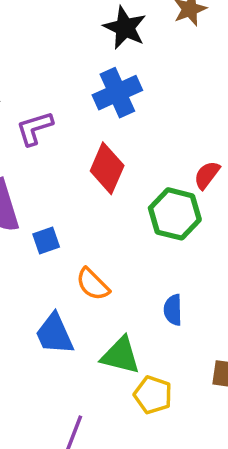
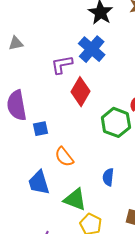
blue cross: (117, 93) -> (92, 49), turned -32
purple L-shape: (35, 128) -> (62, 65), moved

